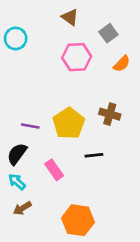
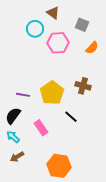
gray square: (108, 33) -> (82, 25), turned -32
cyan circle: (16, 38) -> (35, 29), moved
black line: (94, 155) -> (71, 117), turned 48

